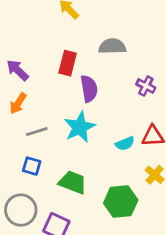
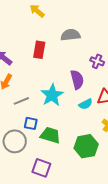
purple semicircle: (89, 89) -> (77, 80), moved
blue square: (32, 166) -> (31, 123), moved
gray circle: (21, 210) -> (15, 141), moved

